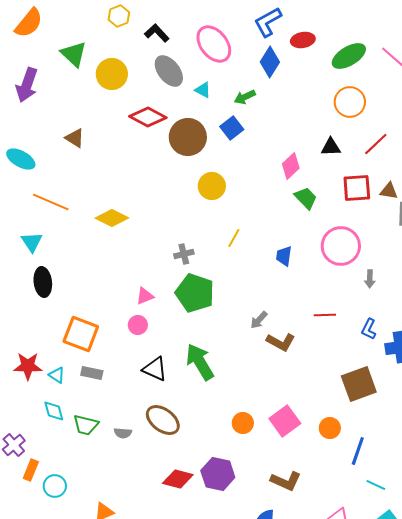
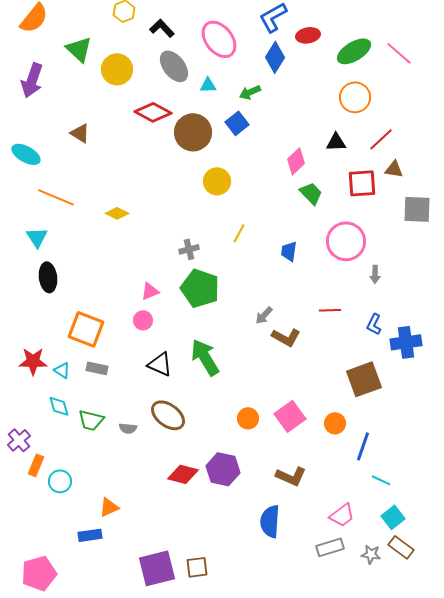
cyan triangle: (203, 90) -> (208, 85), turned -30
brown triangle: (389, 191) -> (394, 169), moved
yellow diamond: (112, 218) -> (117, 213), size x0.7

